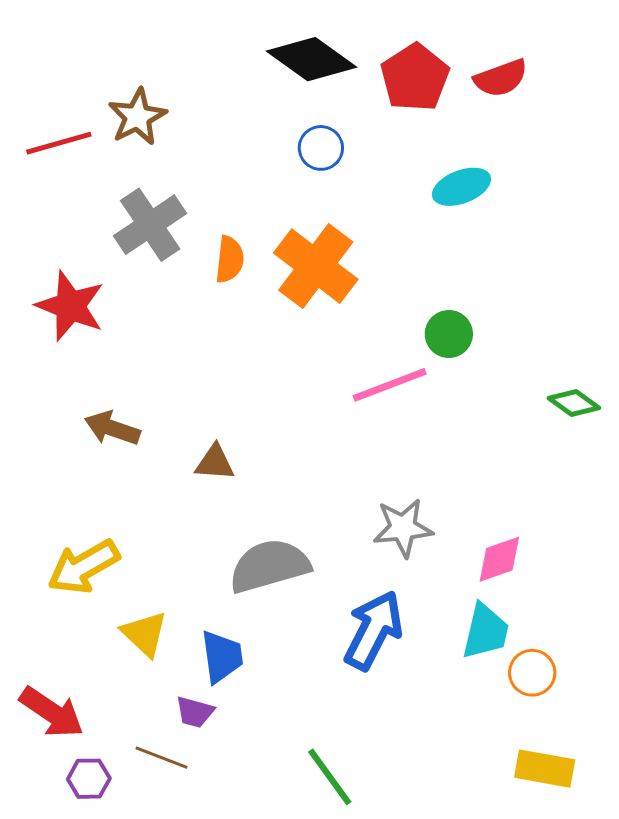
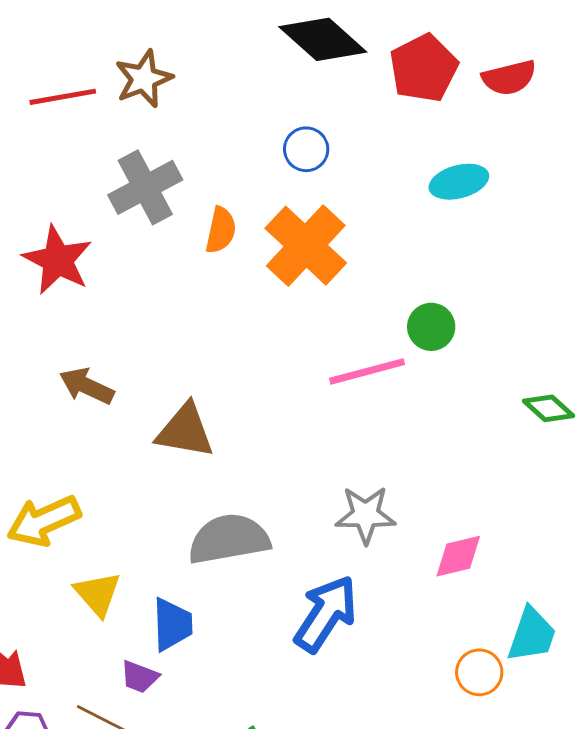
blue circle: (321, 148) -> (306, 149), moved
brown triangle: (215, 463) -> (185, 431), size x1.5
cyan trapezoid: (486, 631) -> (532, 635), moved

